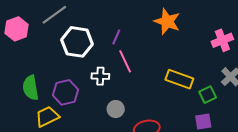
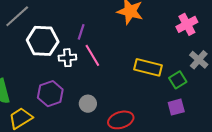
white cross: (100, 76) -> (67, 58), moved
purple hexagon: (65, 92) -> (50, 94), moved

